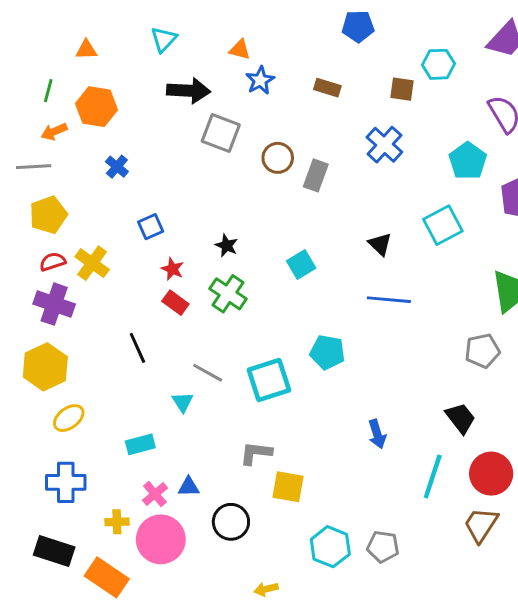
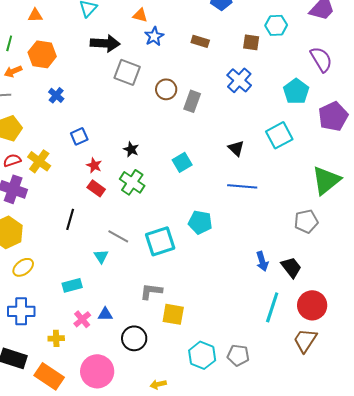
black line: (137, 348) -> (70, 219), turned 40
blue arrow: (377, 434) -> (262, 261), moved
pink circle: (161, 539) -> (97, 371), moved

